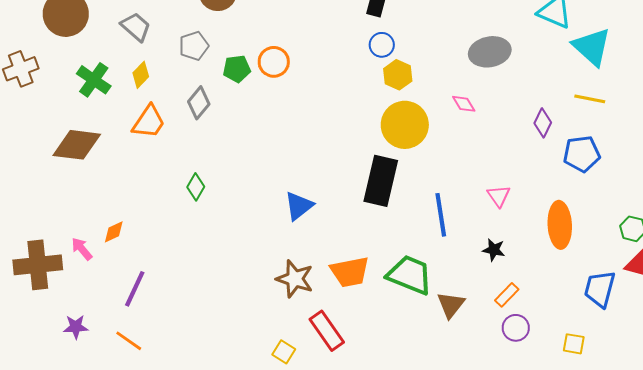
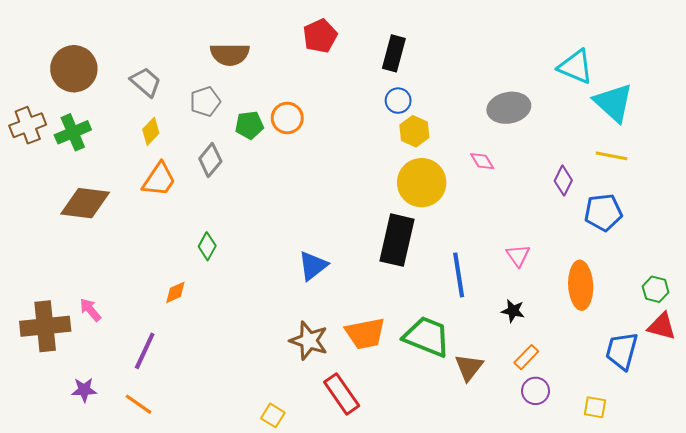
green cross: (94, 80) -> (73, 132), moved, turned 32
orange diamond: (114, 232) -> (175, 292), moved
yellow square: (284, 352) -> (273, 415), moved

